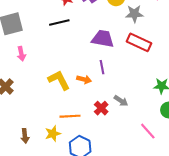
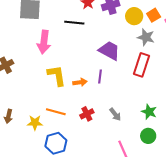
red rectangle: (139, 42) -> (141, 65), turned 65
pink arrow: (21, 54) -> (44, 42), moved, size x1.6
orange arrow: (84, 79) -> (80, 82), turned -40
gray arrow: (121, 101) -> (115, 114), moved

